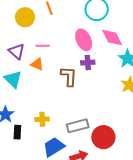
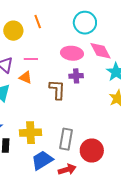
pink ellipse: (84, 40) -> (72, 53), turned -60
yellow cross: (42, 119) -> (31, 133), size x1.5
gray rectangle: (78, 126) -> (66, 139), turned -65

